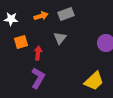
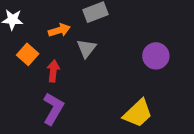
orange arrow: (41, 16) -> (59, 30), moved
orange square: (21, 42) -> (28, 54), turned -32

